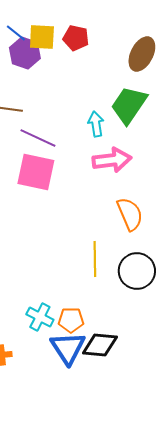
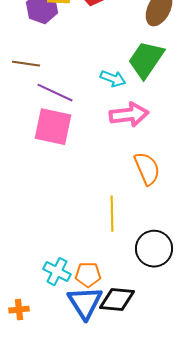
cyan arrow: (96, 124) -> (113, 79), turned 120
black circle: (137, 271) -> (154, 249), moved

